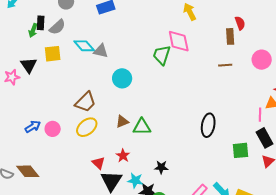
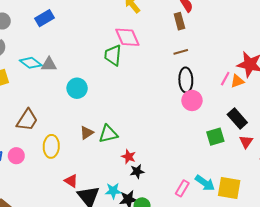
pink circle: (262, 60) -> (192, 100), moved
brown trapezoid: (85, 102) -> (27, 120), moved
pink line: (260, 115) -> (225, 79), moved, turned 40
black ellipse: (208, 125) -> (186, 80), moved
yellow ellipse: (87, 127) -> (51, 146), turned -35
red star: (123, 156) -> (129, 157), moved

